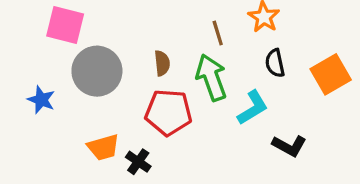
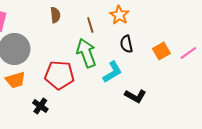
brown semicircle: (162, 63) -> (55, 15), moved
orange square: (331, 74) -> (161, 51), size x0.7
orange trapezoid: (103, 147) -> (15, 80), moved

